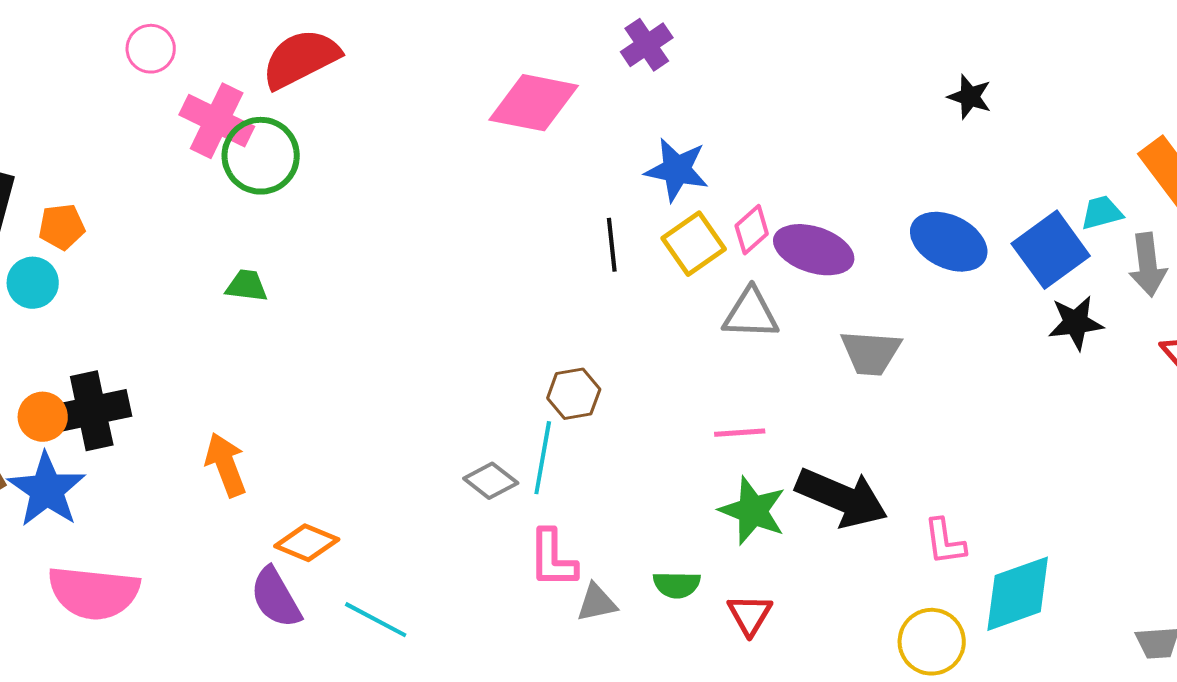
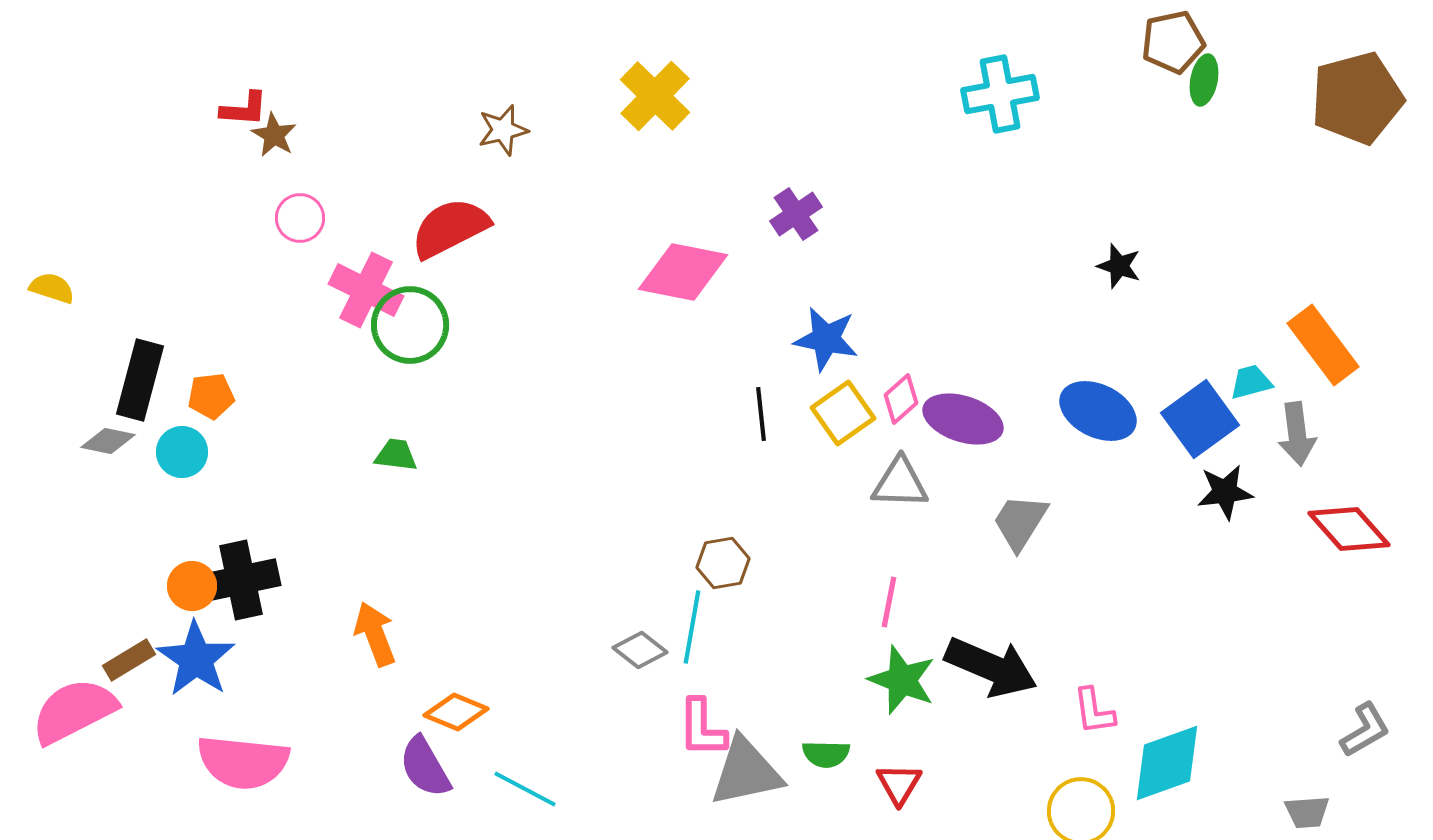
gray trapezoid: (871, 353) -> (1020, 522), turned 118
pink line: (740, 433) -> (889, 602), turned -75
gray triangle: (597, 603) -> (746, 772), size x1.8

